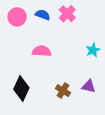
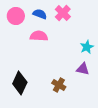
pink semicircle: (42, 51) -> (39, 36), moved
purple triangle: (89, 86) -> (83, 69), moved

